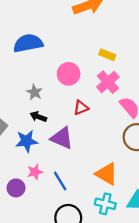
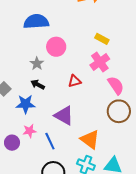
pink circle: (69, 74) -> (56, 47), moved
purple triangle: (62, 138) -> (64, 115), moved

